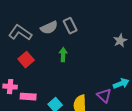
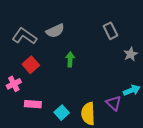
gray rectangle: (70, 26) -> (110, 31), moved
gray star: (120, 41) -> (131, 54), moved
pink cross: (10, 87) -> (14, 84), moved, turned -32

